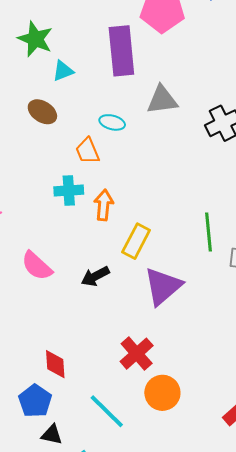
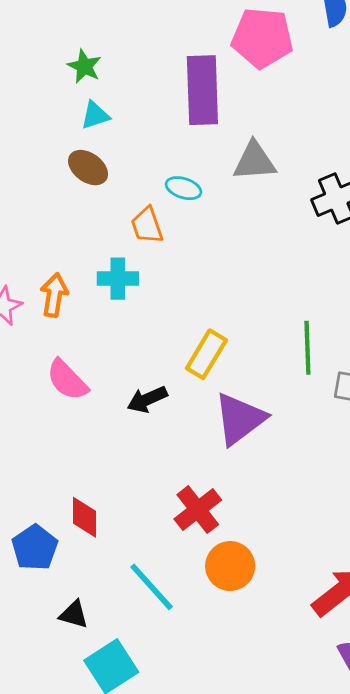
green star: (35, 39) -> (84, 66), size x0.7
cyan triangle: (63, 71) -> (95, 115), moved
orange arrow: (104, 205) -> (54, 295), moved
blue pentagon: (35, 401) -> (35, 548), moved

